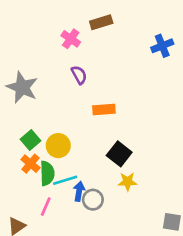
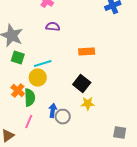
purple semicircle: (79, 75) -> (53, 27), turned -56
orange rectangle: (104, 110) -> (87, 52), moved
green square: (30, 140) -> (18, 58), moved, turned -32
cyan line: (65, 180) -> (43, 64), moved

